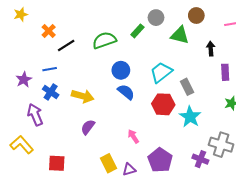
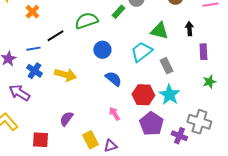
green triangle: (180, 35) -> (159, 31), moved
black line: (66, 45) -> (55, 36), moved
blue semicircle: (126, 92) -> (113, 79), moved
red hexagon: (163, 104) -> (143, 95), moved
purple arrow: (35, 115) -> (19, 93), turned -35
purple semicircle: (88, 127) -> (66, 119), moved
purple pentagon: (160, 160) -> (151, 124), moved

